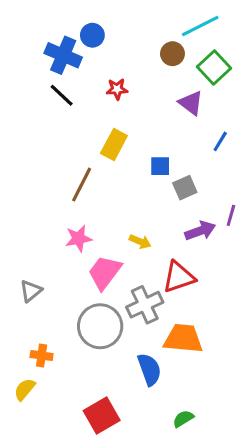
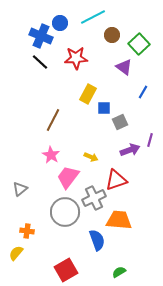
cyan line: (200, 26) -> (93, 17), moved
red star: (117, 89) -> (76, 58), size x1.6
yellow rectangle: (114, 145) -> (88, 94), moved
pink star: (79, 238) -> (51, 155), turned -30

